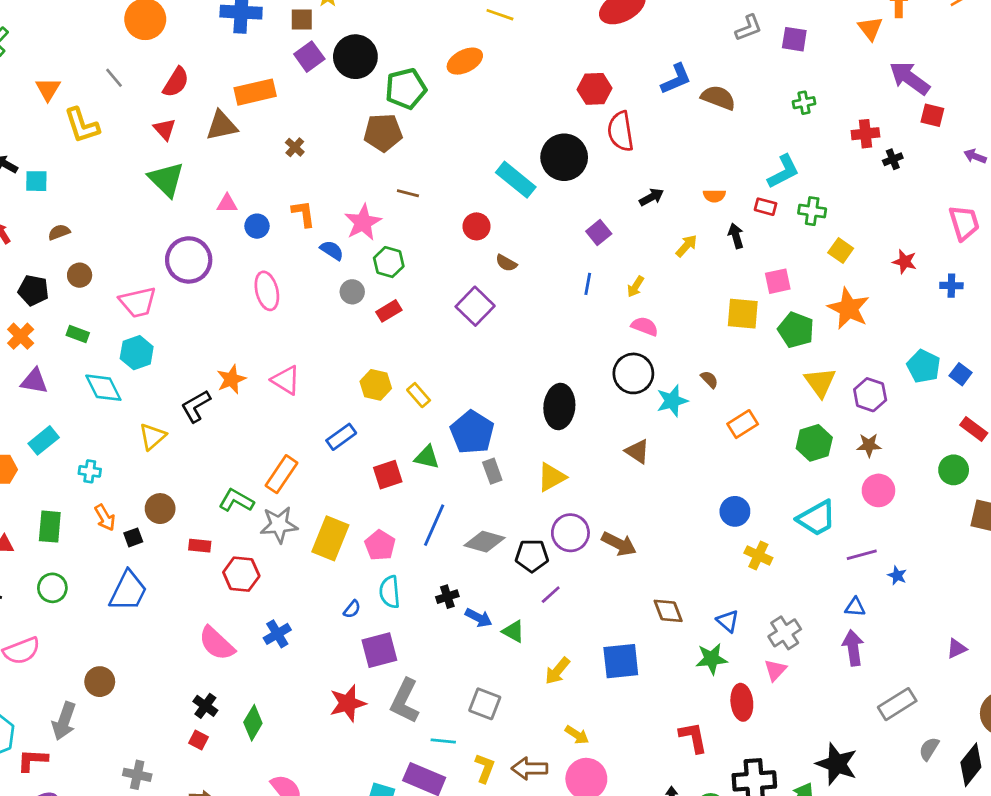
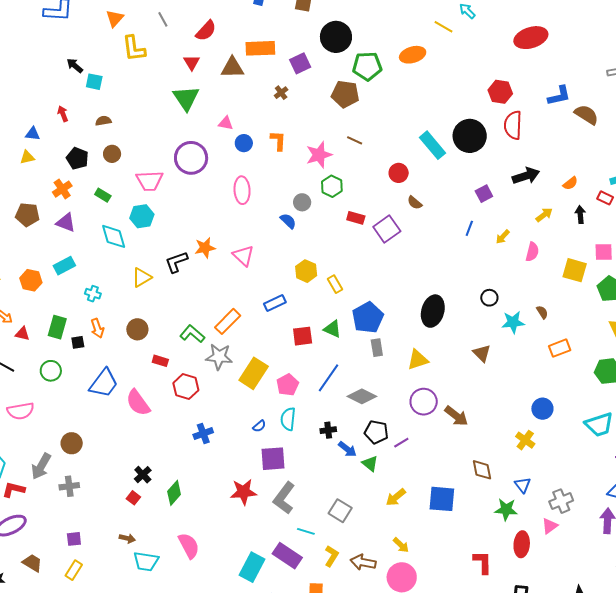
purple square: (309, 57) -> (300, 63), moved
orange semicircle: (714, 196) -> (570, 183), turned -49
black arrow: (652, 197) -> (526, 176), size x1.5
blue semicircle: (332, 250) -> (288, 221), moved
red rectangle: (389, 311) -> (356, 218), moved, turned 36
pink semicircle: (645, 326) -> (532, 252), moved, turned 72
black circle: (633, 373) -> (489, 298), size x0.6
black square: (133, 537) -> (78, 342), moved
yellow cross: (758, 555) -> (525, 440), moved
black pentagon: (532, 556) -> (376, 432), moved
pink semicircle: (217, 643) -> (138, 403), moved
gray cross: (137, 775) -> (69, 486), moved, turned -30

